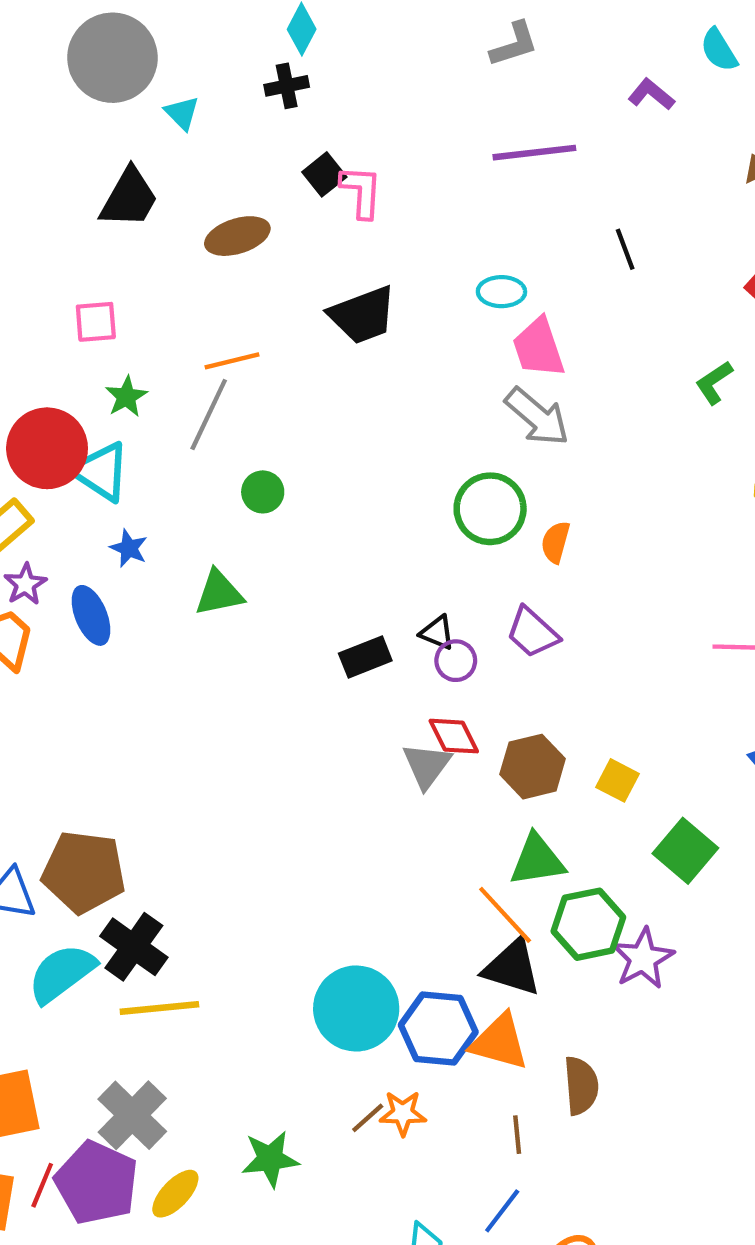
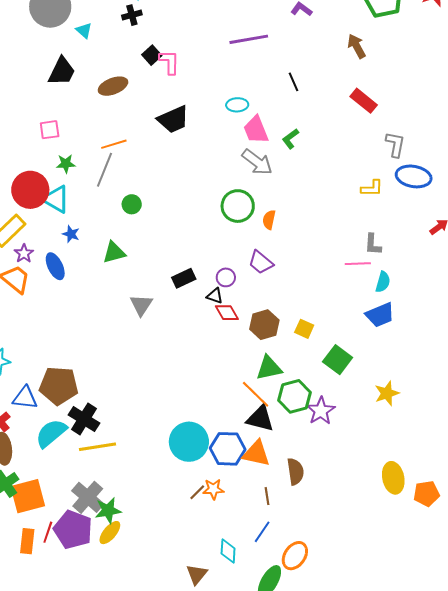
green L-shape: (714, 383) -> (290, 139), moved
green star: (126, 397) -> (66, 164), turned 30
black triangle: (437, 633) -> (215, 296), moved
gray triangle: (427, 766) -> (141, 305), moved
green star: (270, 1159) -> (108, 510), moved

